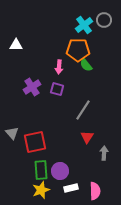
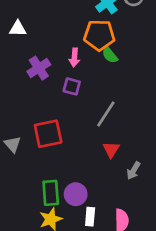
purple cross: (32, 87) -> (39, 68), moved
red square: (35, 142) -> (48, 134), moved
gray arrow: (104, 153) -> (133, 171), turned -152
white rectangle: (71, 188) -> (90, 217), turned -72

